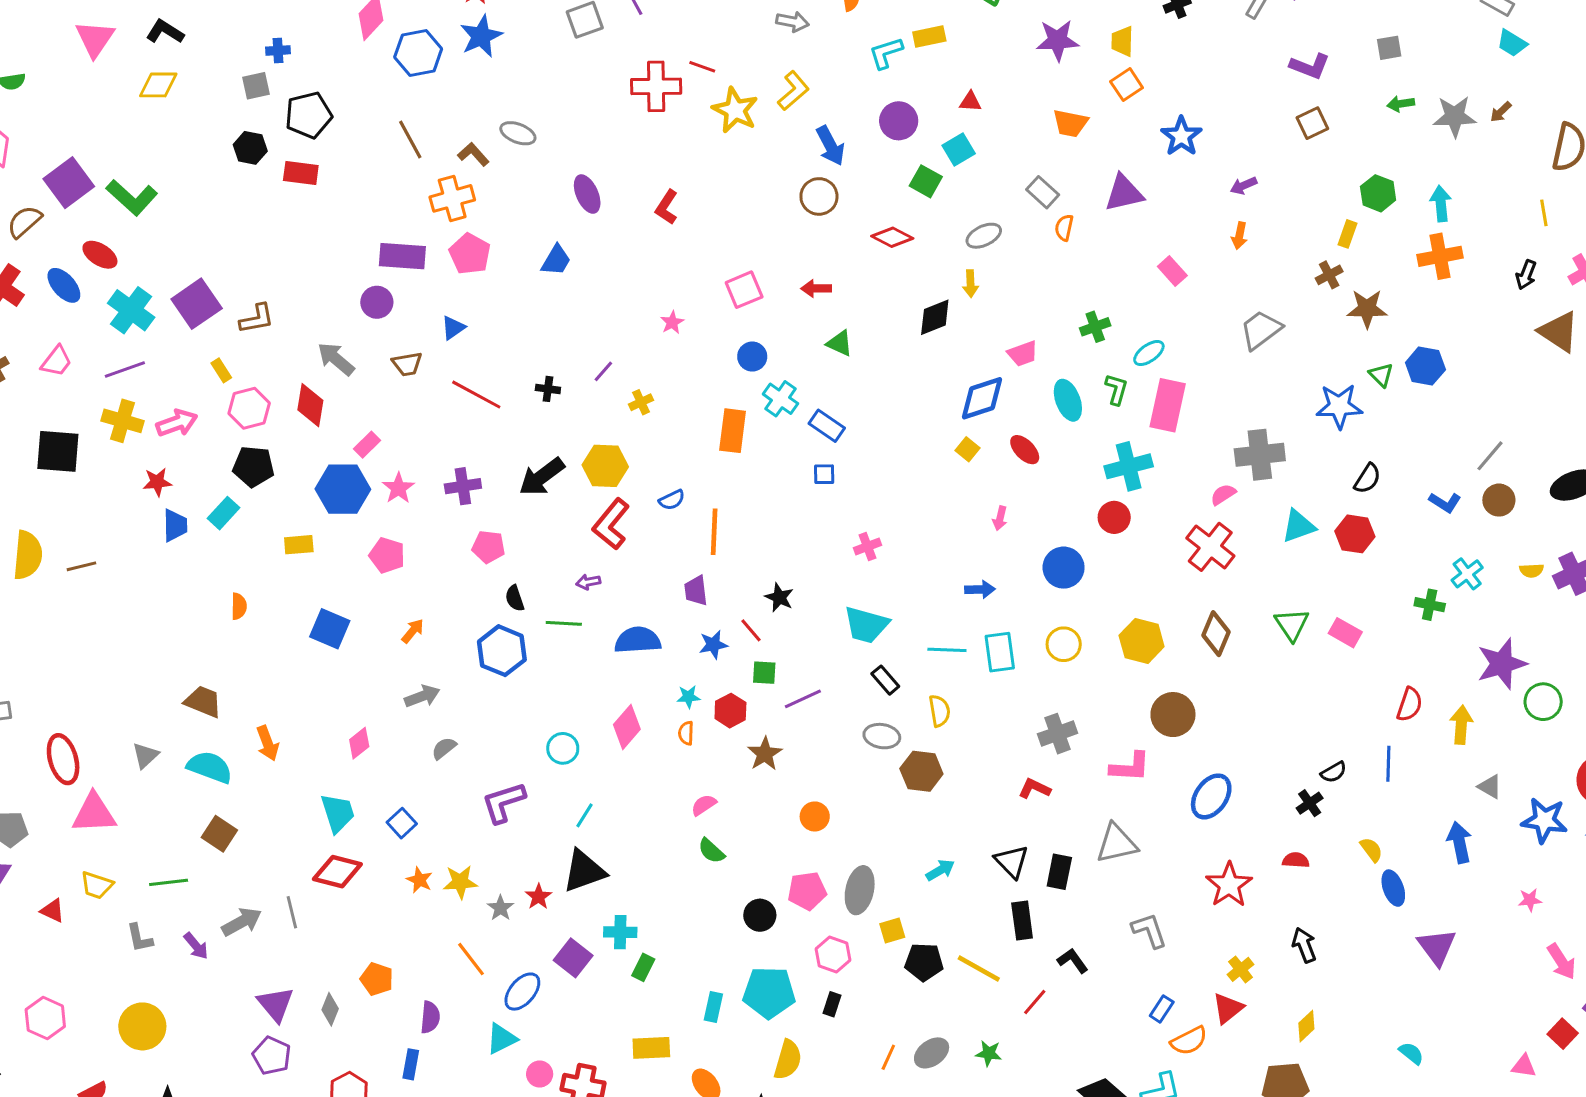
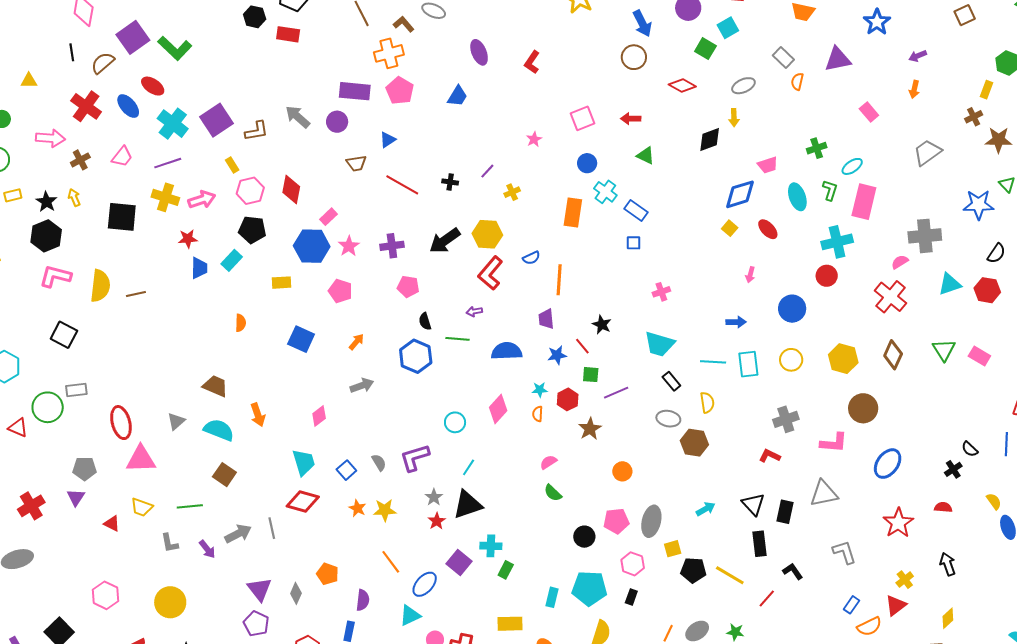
gray arrow: (336, 359) -> (298, 117), moved
gray semicircle: (444, 748) -> (379, 462), moved, turned 96
black semicircle: (1334, 772) -> (970, 449), turned 72
gray star: (500, 908) -> (434, 497), moved

